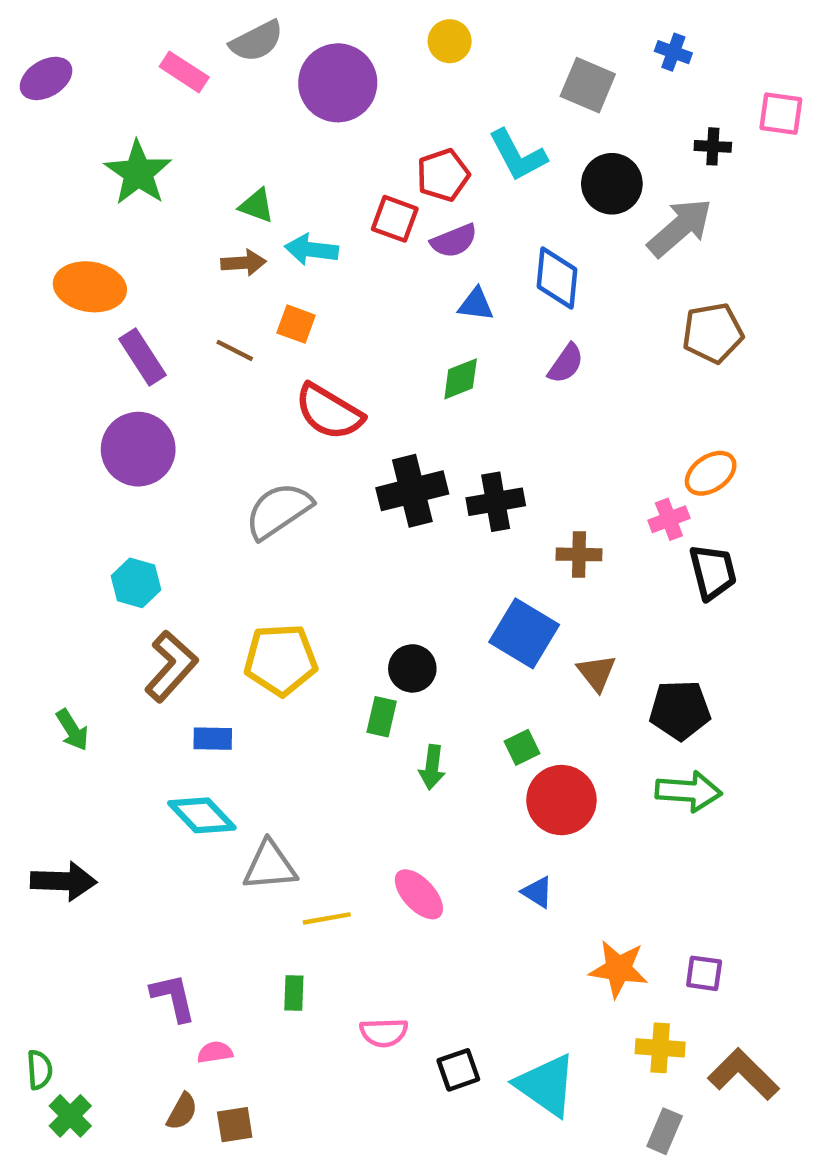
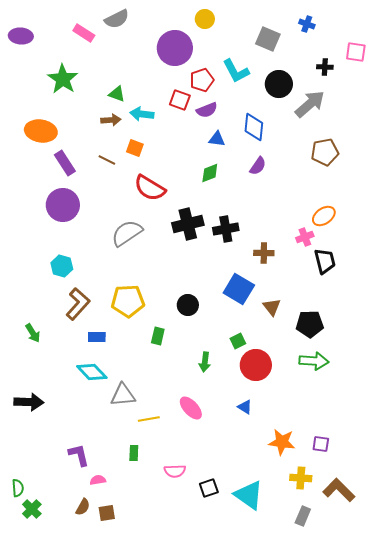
purple ellipse: (46, 78) -> (21, 36), turned 35
purple circle: (338, 83) -> (175, 48), moved
green rectangle: (382, 717) -> (158, 336), moved
green arrow: (432, 767) -> (205, 362), moved

